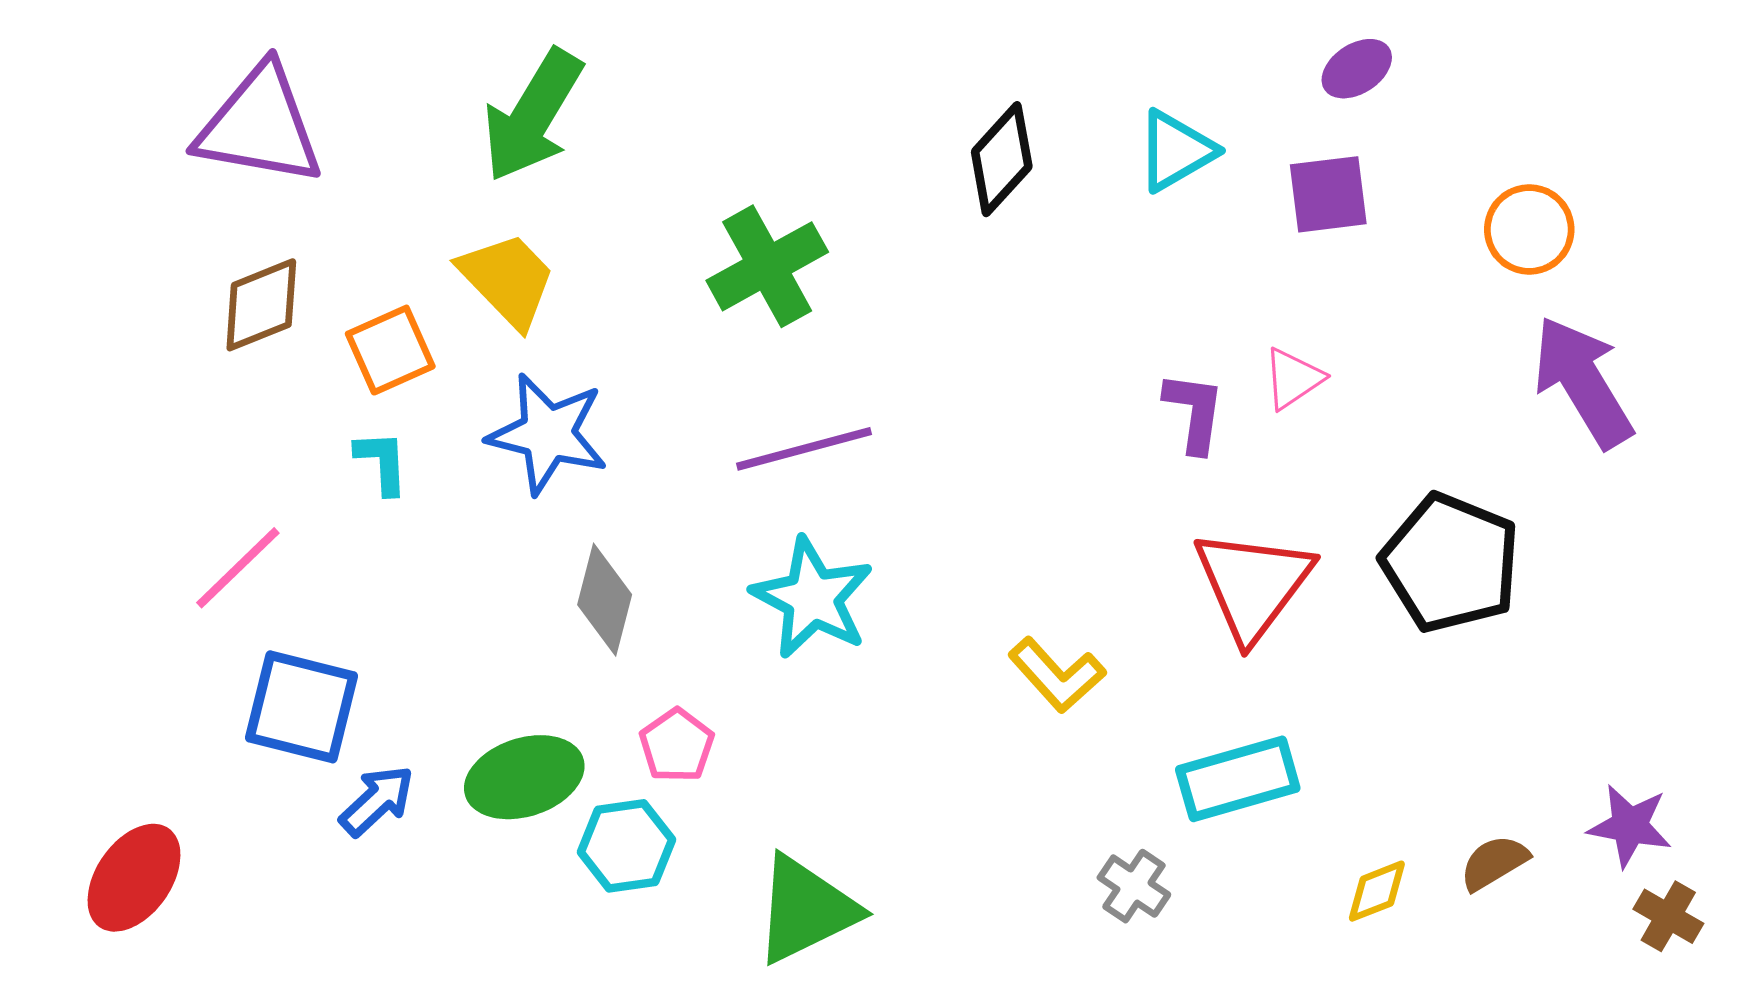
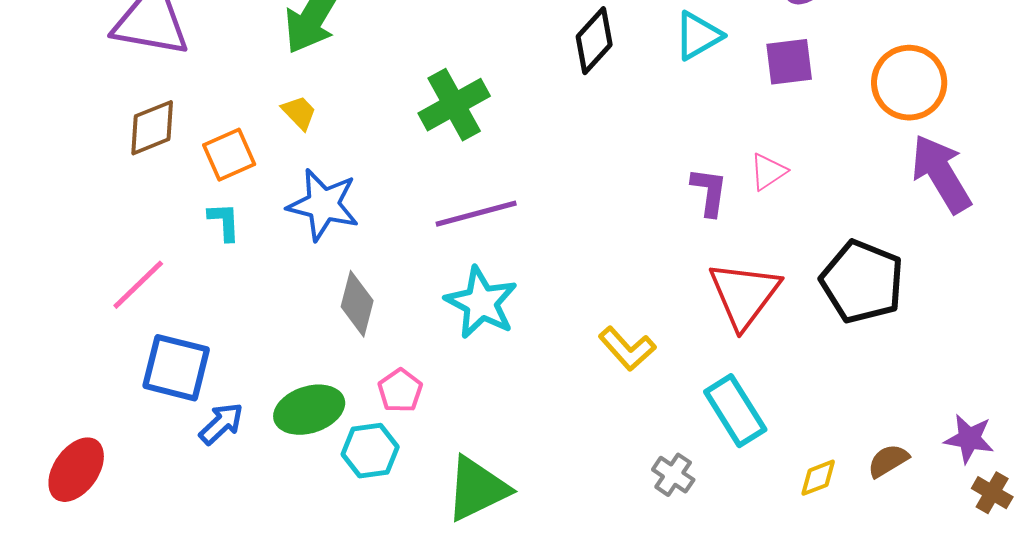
orange circle: (1529, 229) -> (909, 83), size x1.4
yellow trapezoid: (508, 280) -> (299, 113), size x0.6
cyan rectangle: (1238, 779) -> (735, 411), turned 74

